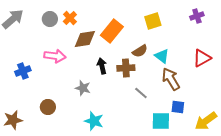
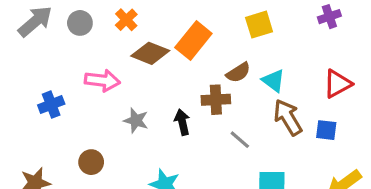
gray circle: (50, 19) -> (80, 23), moved
brown diamond: (85, 39) -> (150, 53), turned 30
black arrow: (102, 66) -> (182, 122), moved
gray star: (83, 88) -> (136, 120), moved
blue square: (178, 107) -> (326, 130), moved

